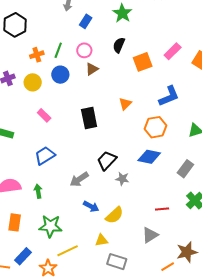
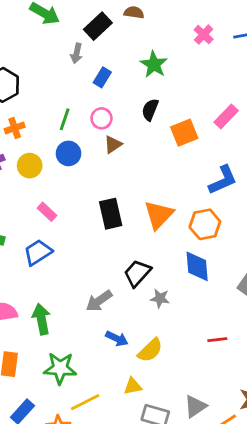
orange cross: (37, 55) -> (15, 128), moved
orange triangle: (125, 104) -> (159, 215), moved, size x1.6
blue trapezoid: (45, 156) -> (38, 252), moved
blue diamond: (149, 157) -> (197, 266), turned 75
green arrow: (38, 191) -> (41, 319), size x1.5
gray triangle: (150, 235) -> (195, 406), moved

